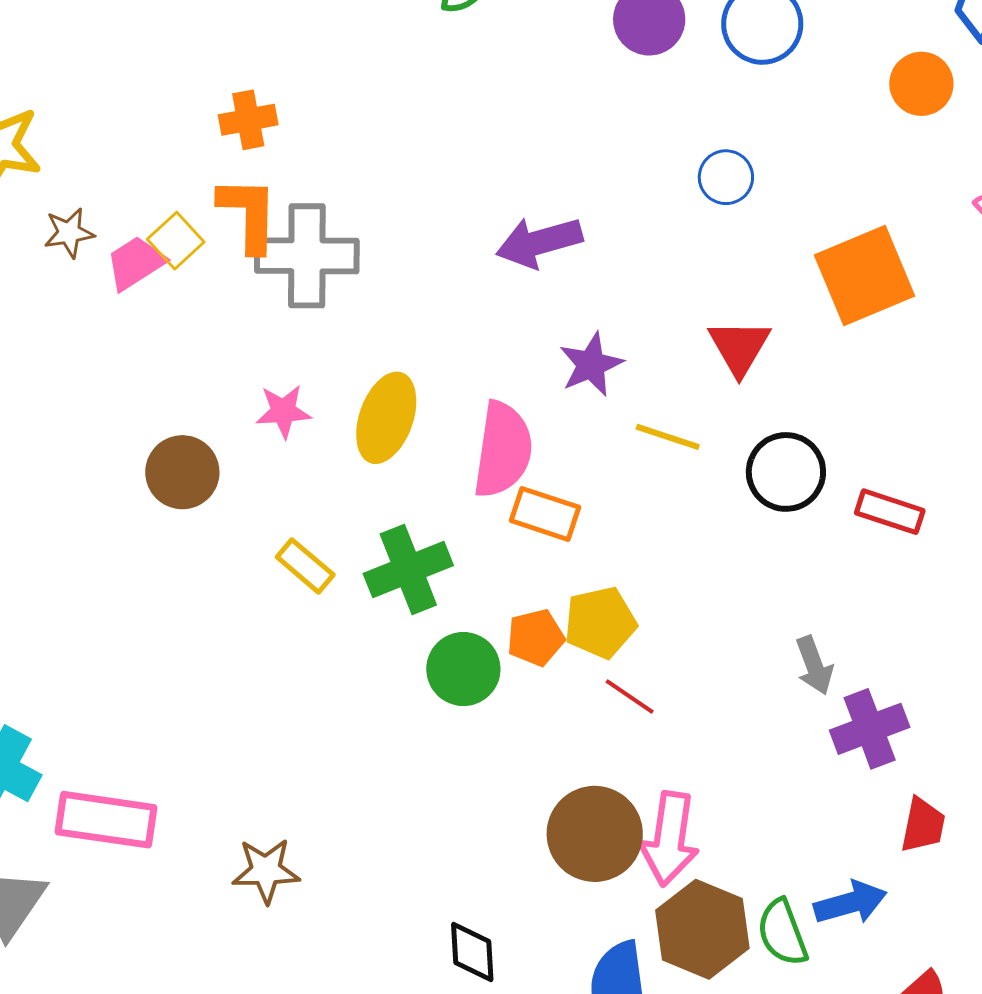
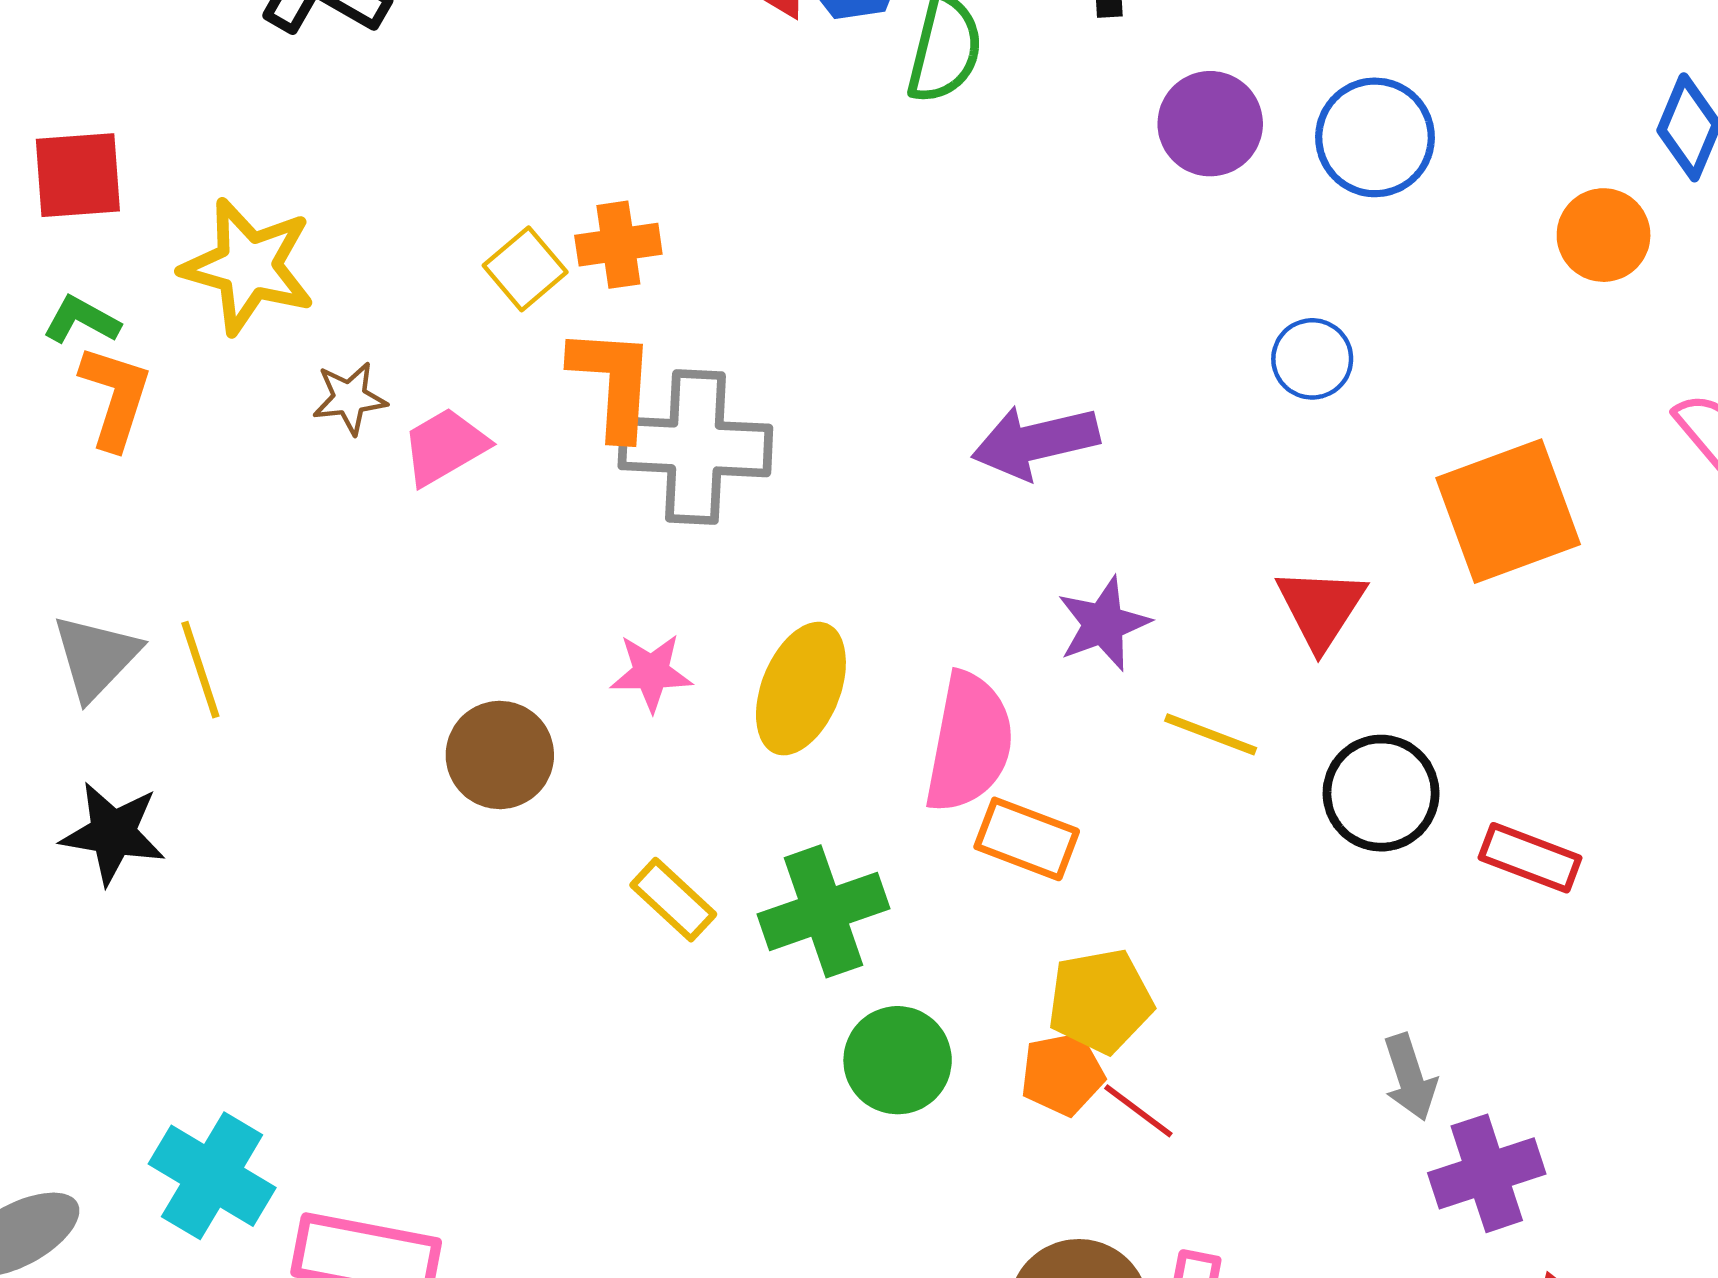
yellow square: (176, 241) -> (525, 269), moved
orange pentagon: (536, 638) -> (1062, 1074), moved

